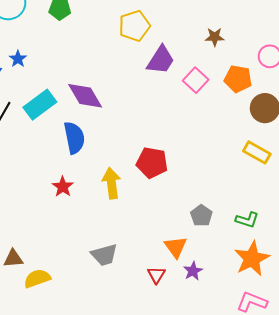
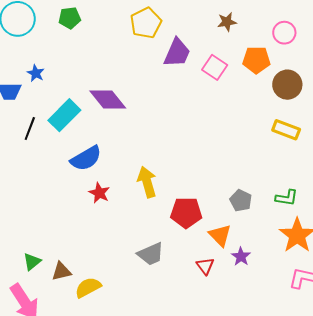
blue semicircle: (74, 138) -> (86, 158), moved, turned 80
red pentagon: (152, 163) -> (186, 213), moved

